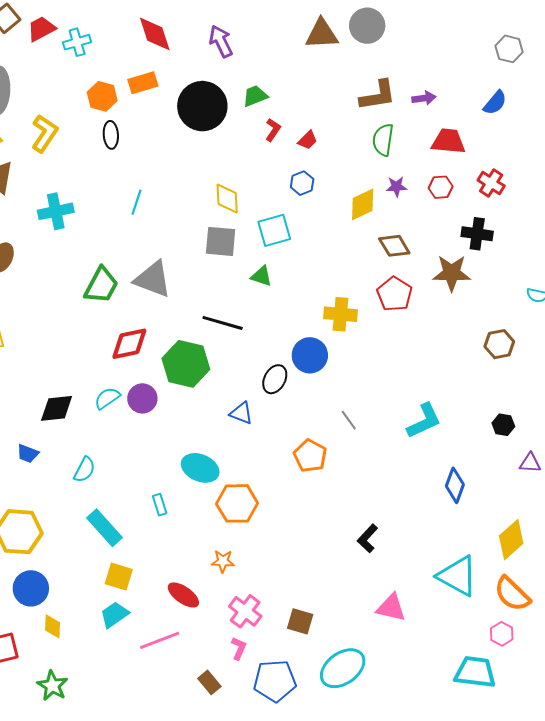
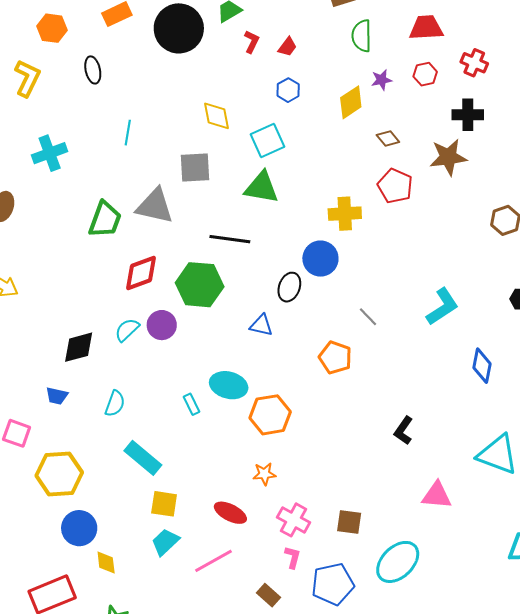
orange hexagon: (102, 96) -> (52, 28), moved
gray square: (221, 241) -> (195, 168), moved
brown diamond: (394, 246) -> (388, 139), size x0.7
green triangle: (261, 276) -> (261, 187), size x1.6
cyan rectangle: (160, 505) -> (191, 404), moved

